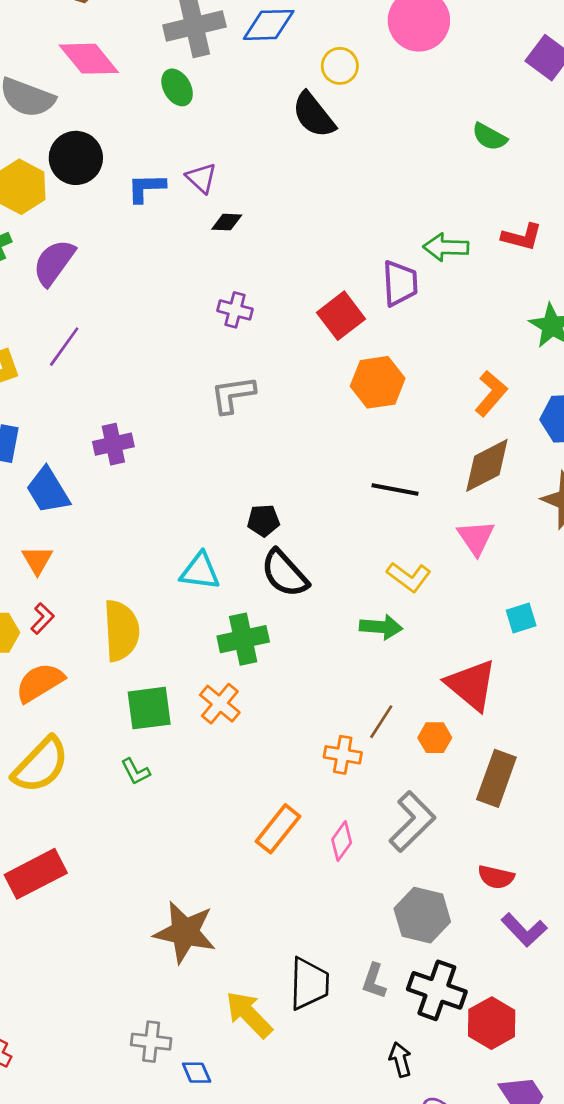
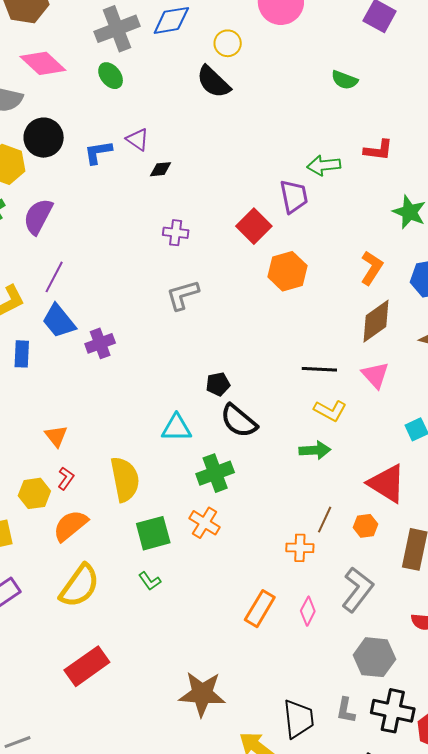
black line: (395, 489) -> (319, 369), moved
blue trapezoid: (48, 490) -> (59, 321), moved

